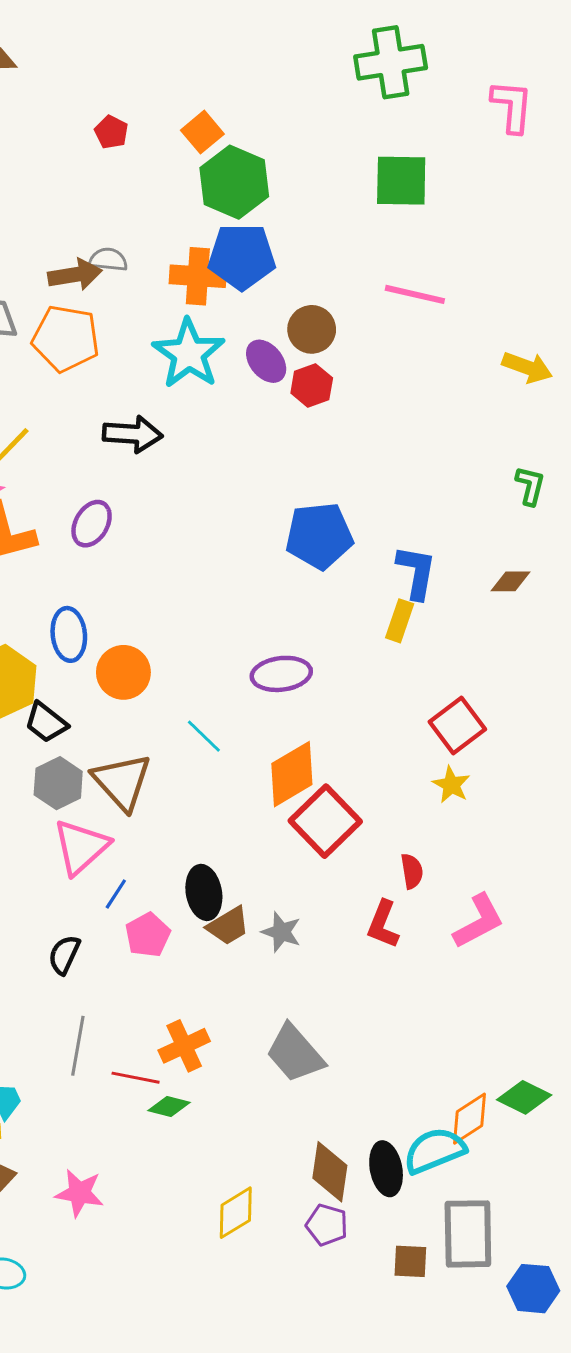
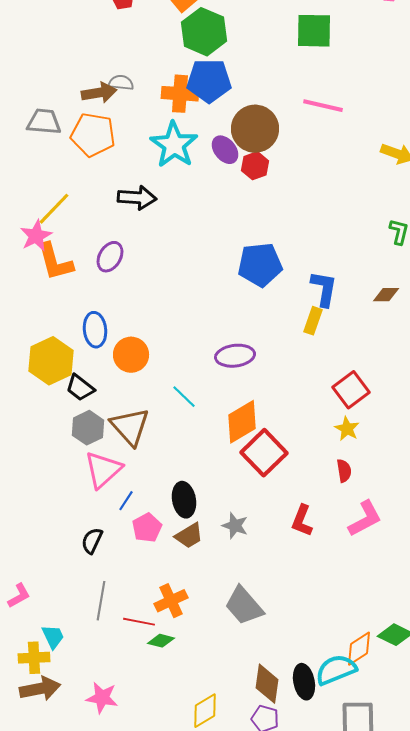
brown circle: (312, 329) -> (255, 129), size x1.5
red semicircle: (412, 871) -> (344, 471), moved
brown trapezoid: (228, 926) -> (189, 536), moved

